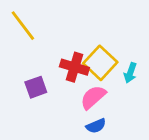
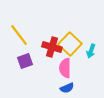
yellow line: (23, 26) -> (19, 35), moved
pink semicircle: (93, 97) -> (65, 68), turned -48

